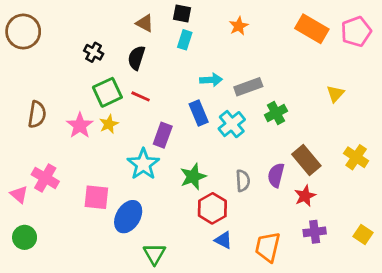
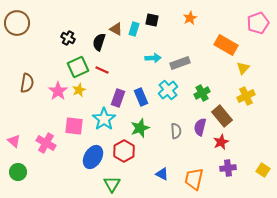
black square: (182, 14) -> (152, 20), moved
brown triangle: (145, 23) -> (116, 29), moved
orange star: (239, 26) -> (190, 18), moved
orange rectangle: (312, 29) -> (226, 45), moved
blue rectangle: (199, 113) -> (141, 97), moved
green cross: (276, 113) -> (202, 93), moved
yellow cross: (356, 157) -> (246, 96), moved, turned 30
pink cross: (45, 178) -> (46, 143), moved
pink square: (96, 197) -> (74, 126), moved
red hexagon: (212, 208) -> (124, 151), moved

